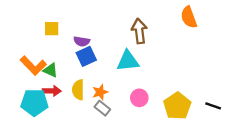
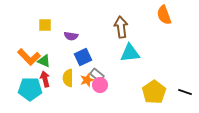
blue square: (86, 56) -> (83, 57), moved
cyan triangle: (128, 61) -> (130, 53), moved
red arrow: (52, 91) -> (45, 79), turned -105
pink circle: (139, 98) -> (100, 85), moved
gray rectangle: (102, 108) -> (97, 75), moved

